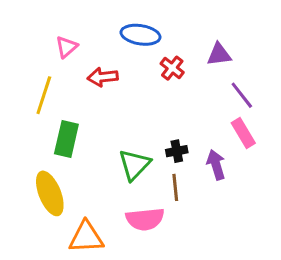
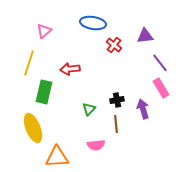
red arrow: (103, 77) -> (70, 69), moved
green triangle: (134, 165) -> (89, 109), size x0.6
pink semicircle: (145, 219) -> (96, 145), size x0.7

